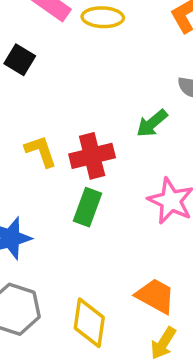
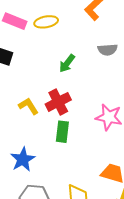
green arrow: (152, 123) -> (67, 63), moved

